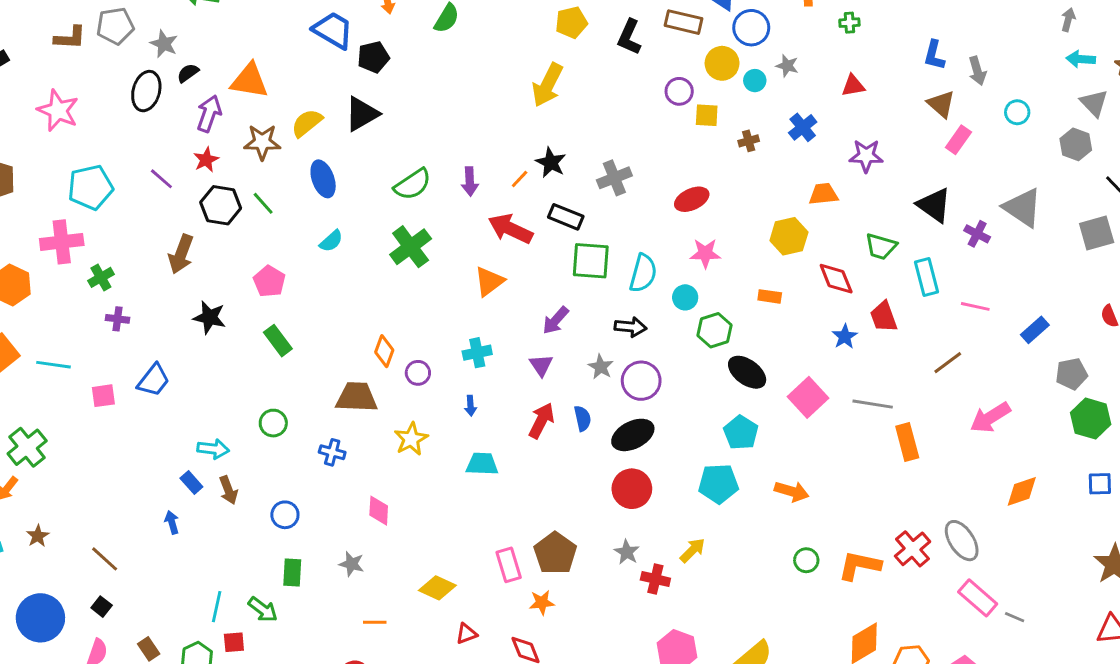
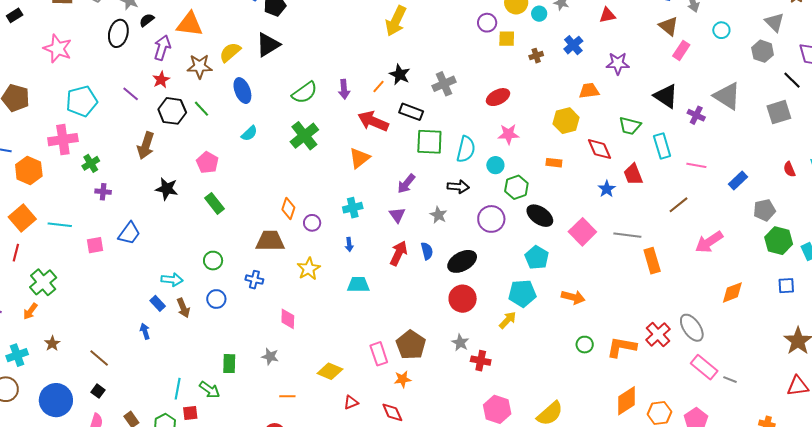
purple circle: (641, 381) -> (491, 219), moved
blue circle: (285, 515) -> (216, 299), moved
yellow arrow: (693, 550) -> (508, 320), moved

